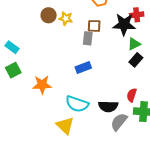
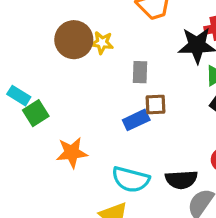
brown circle: (49, 15) -> (74, 40), size x1.5
brown square: (94, 26) -> (155, 104), moved
green square: (13, 70) -> (36, 113), moved

